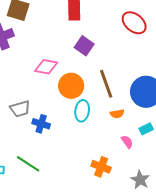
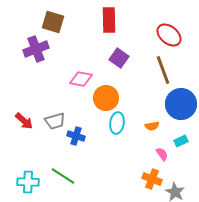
brown line: (106, 84) -> (163, 70), moved
orange cross: (101, 167) -> (152, 179), moved

